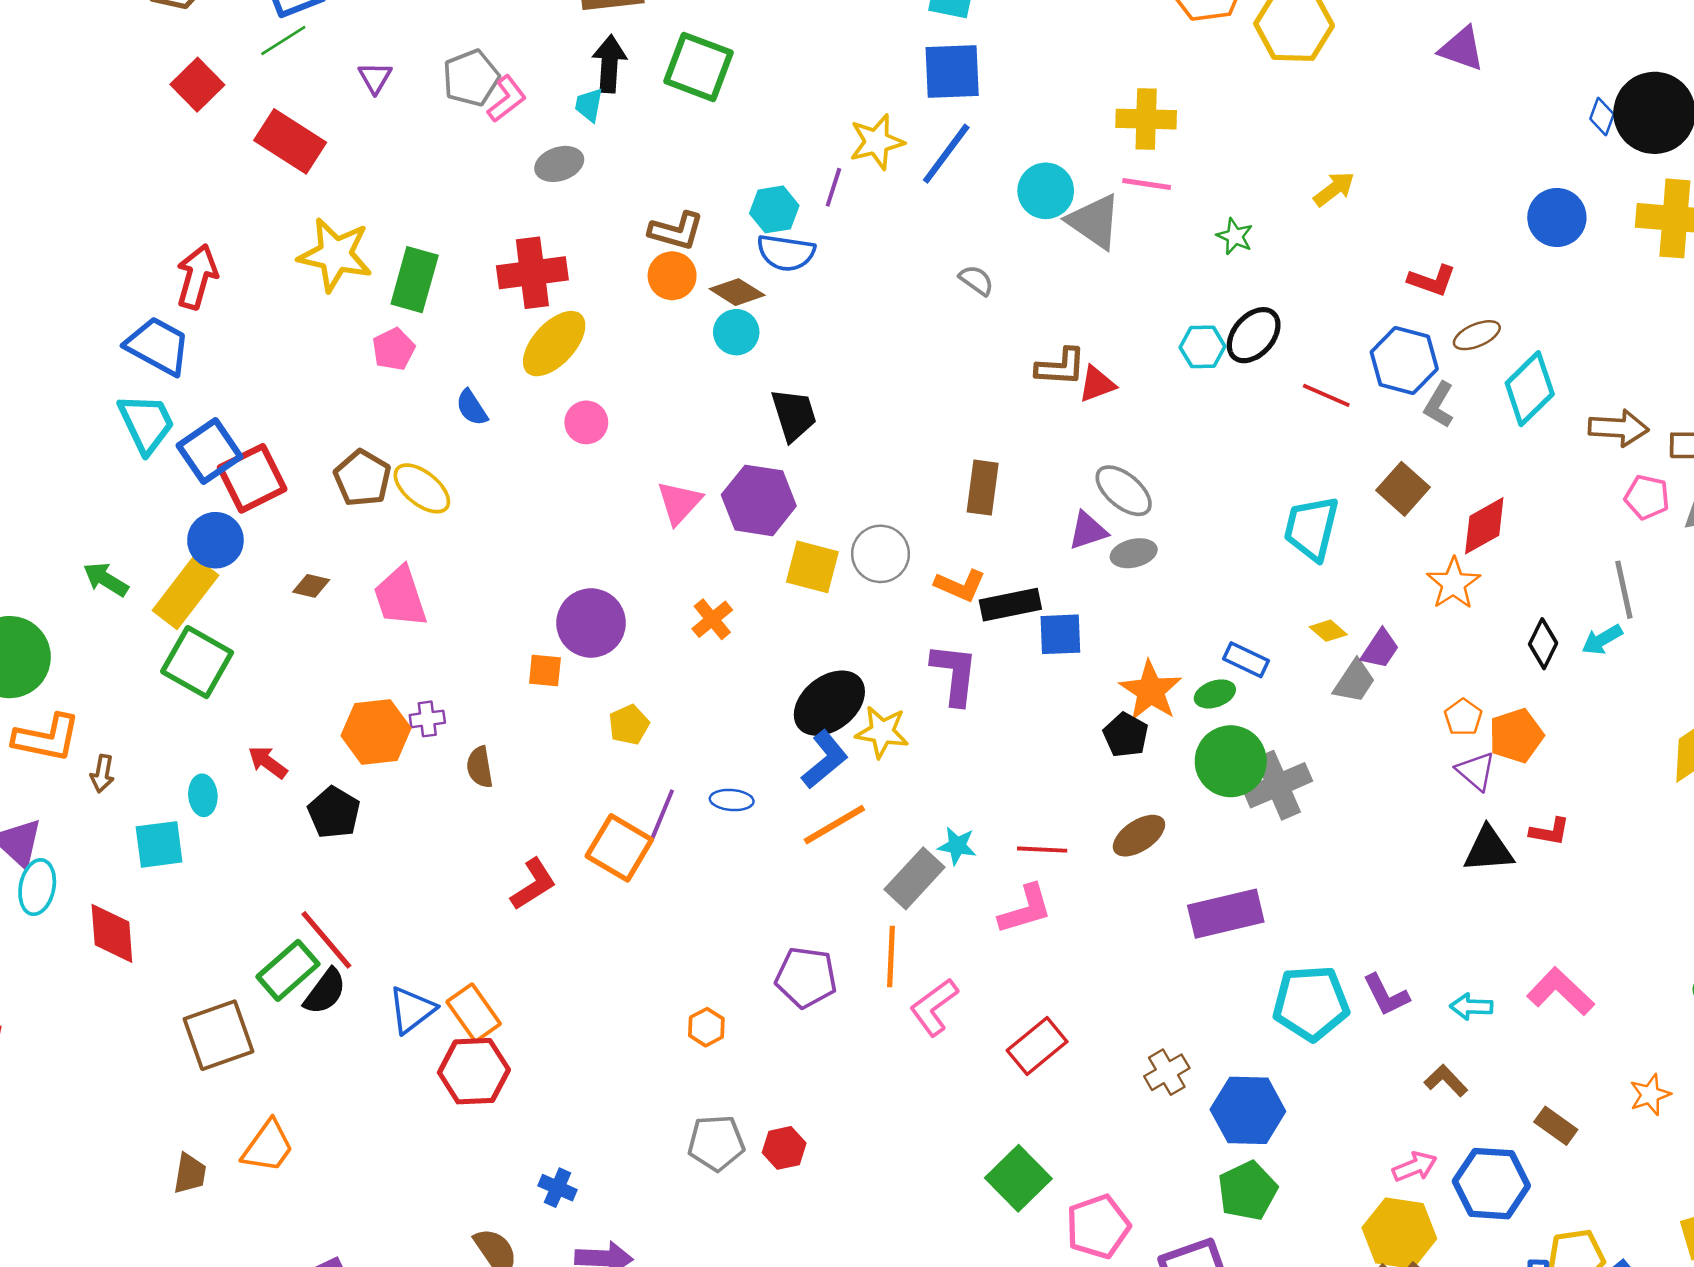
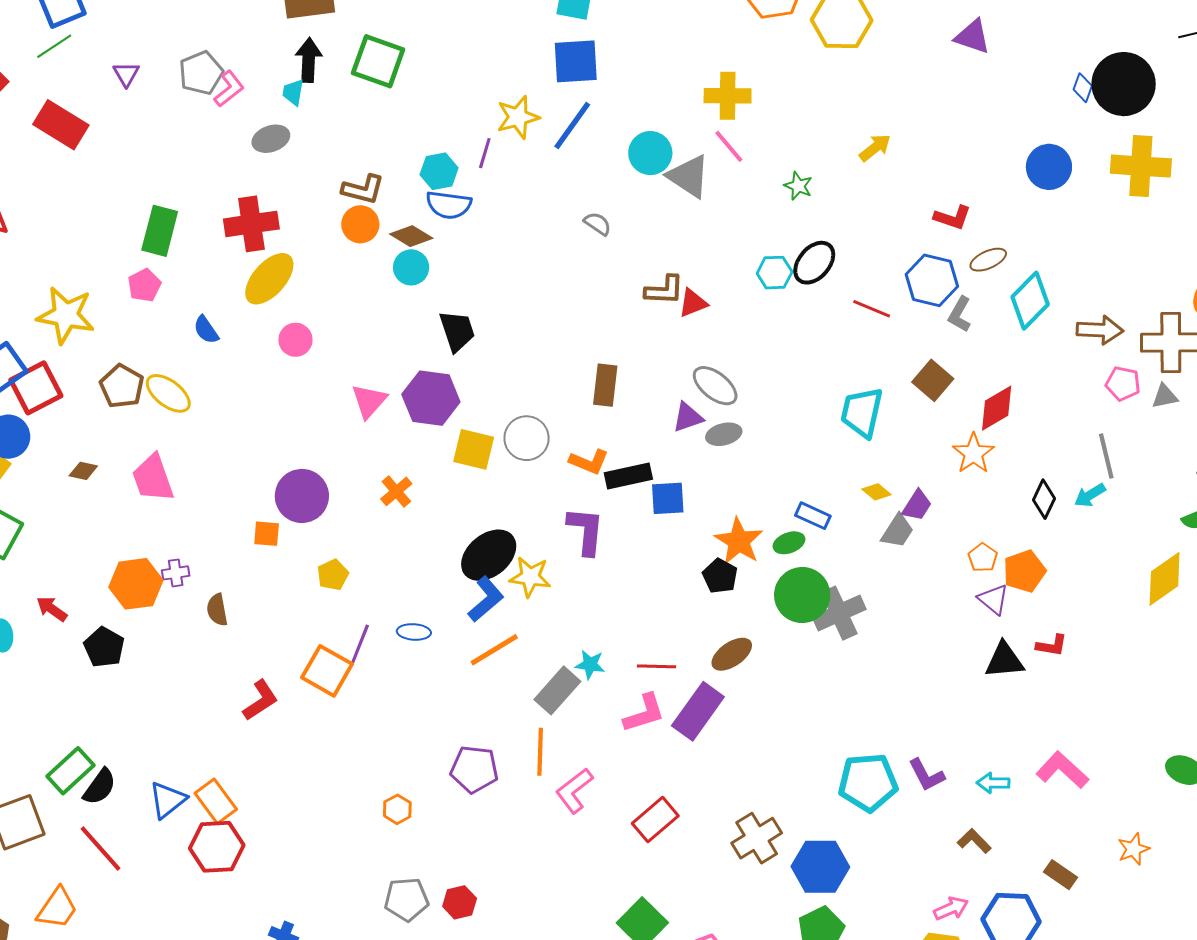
pink line: (1147, 184) -> (729, 146), turned 42
yellow star: (335, 255) -> (66, 315), moved
purple rectangle: (1226, 914) -> (698, 711), moved, turned -40
red line: (326, 940) -> (101, 848), moved
brown cross: (1167, 1072) -> (757, 838), size x1.4

